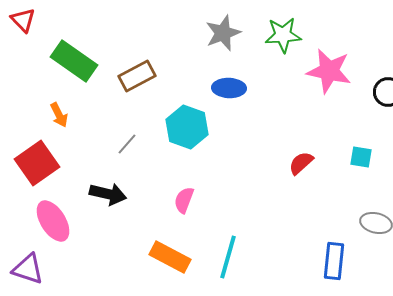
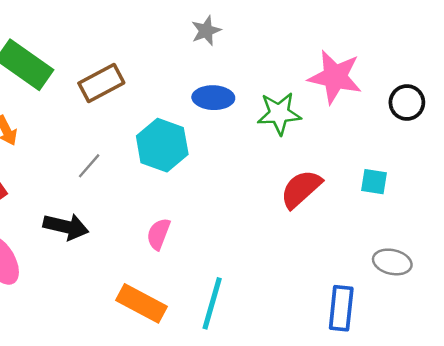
gray star: (223, 33) -> (206, 31), size x0.7
green star: (283, 35) -> (279, 113), moved
red semicircle: (301, 163) -> (301, 189), size x1.4

